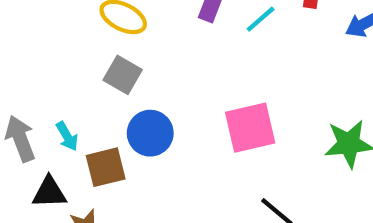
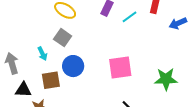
cyan arrow: (67, 136) -> (42, 54), moved

